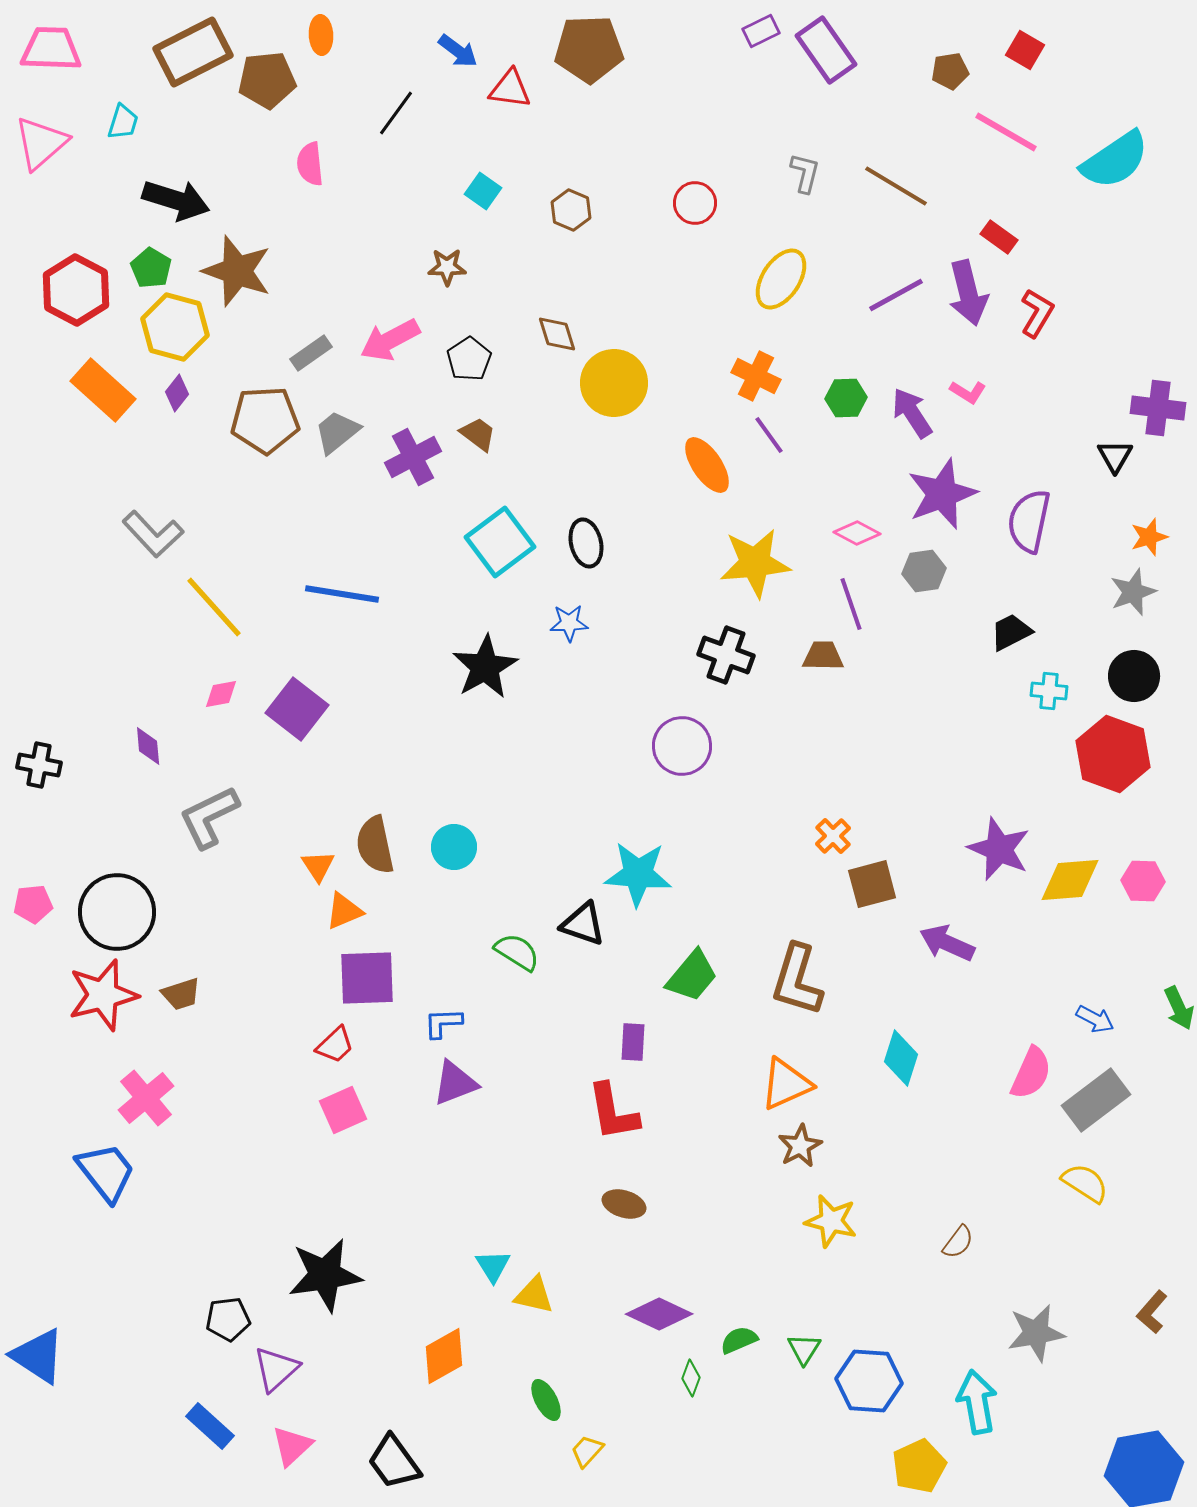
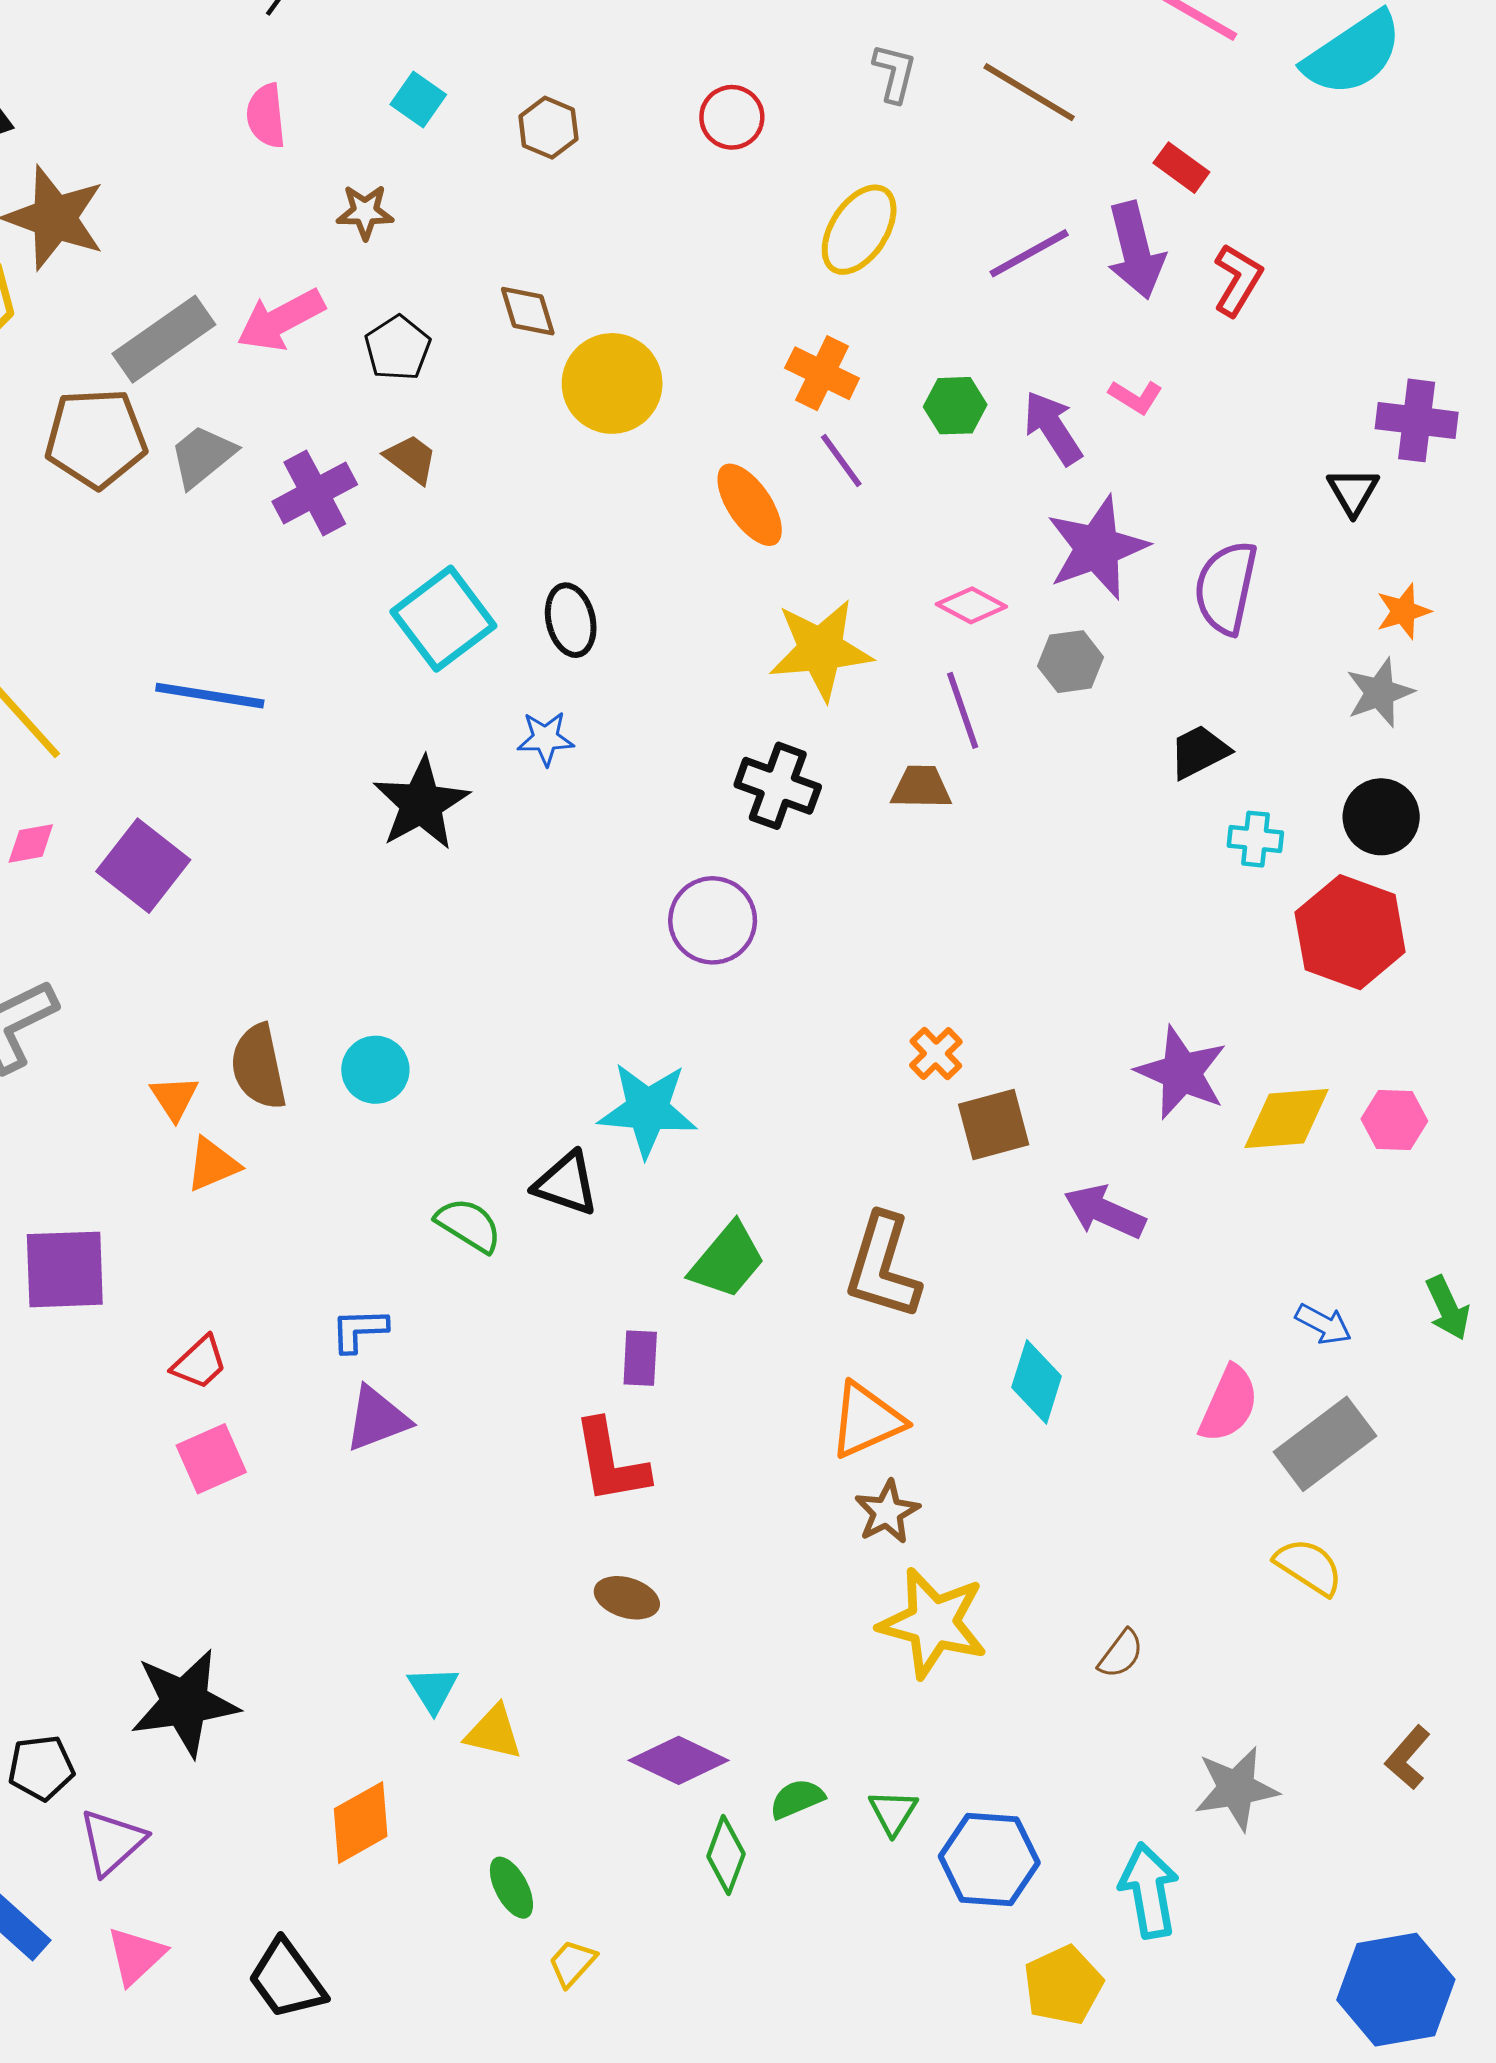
pink semicircle: (310, 164) -> (266, 116), moved
gray rectangle: (311, 353) -> (164, 339), size x1.6
purple square: (367, 978) -> (65, 1269), moved
yellow star: (831, 1221) -> (933, 1623), size x1.4
green diamond: (691, 1378) -> (726, 1855), size x1.4

